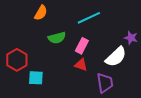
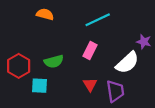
orange semicircle: (41, 13) -> (45, 14), turned -105
green semicircle: (57, 38) -> (54, 61), moved
red triangle: (81, 65) -> (90, 85), moved, turned 40

